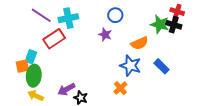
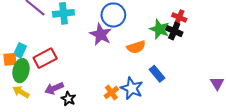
blue circle: (115, 15) -> (113, 15), size x1.5
purple star: (105, 35) -> (101, 34), size x1.5
red rectangle: (54, 39) -> (45, 58), moved
blue star: (130, 66) -> (132, 88), moved

